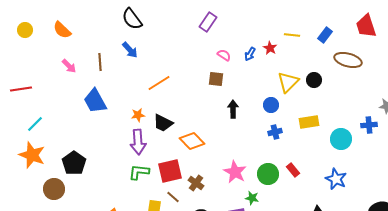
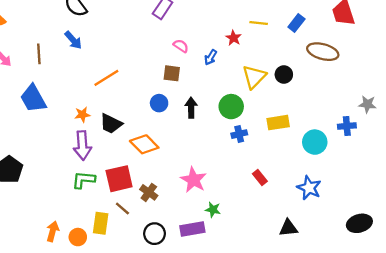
blue arrow: (250, 54) -> (211, 57), moved
blue circle: (271, 105) -> (159, 103), moved
green circle: (268, 174) -> (231, 107), moved

